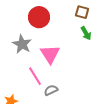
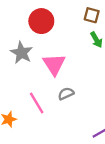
pink line: (35, 76) -> (37, 103), moved
gray semicircle: (51, 90) -> (66, 94), moved

